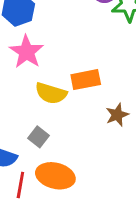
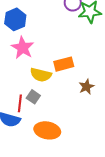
gray square: (39, 137) -> (33, 97), moved
red line: (20, 185) -> (20, 103), moved

